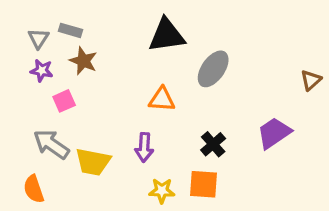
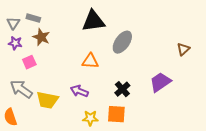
purple arrow: (144, 147) -> (79, 91), turned 108

